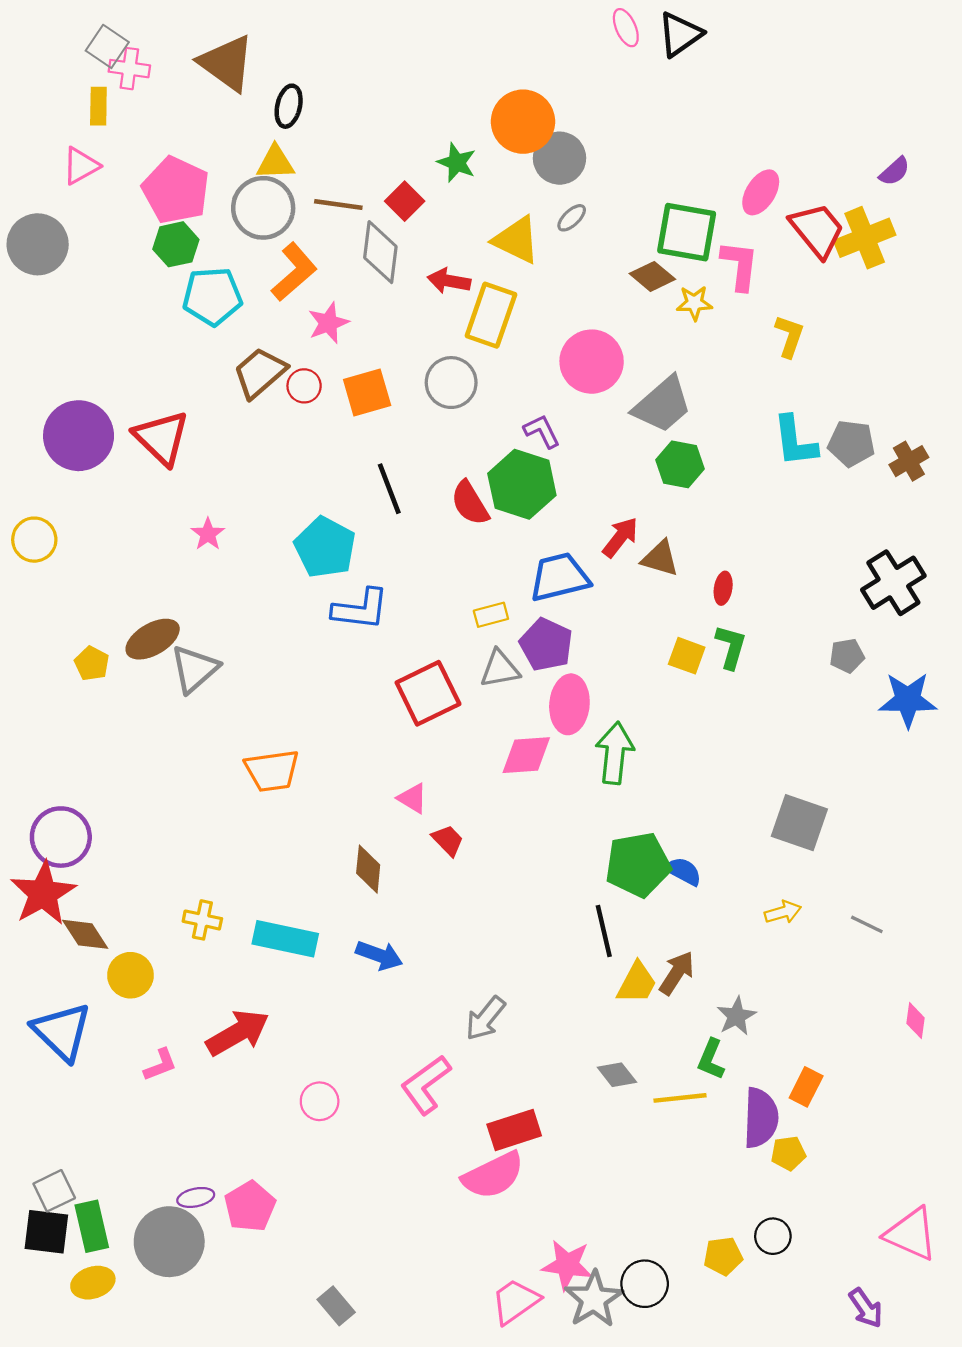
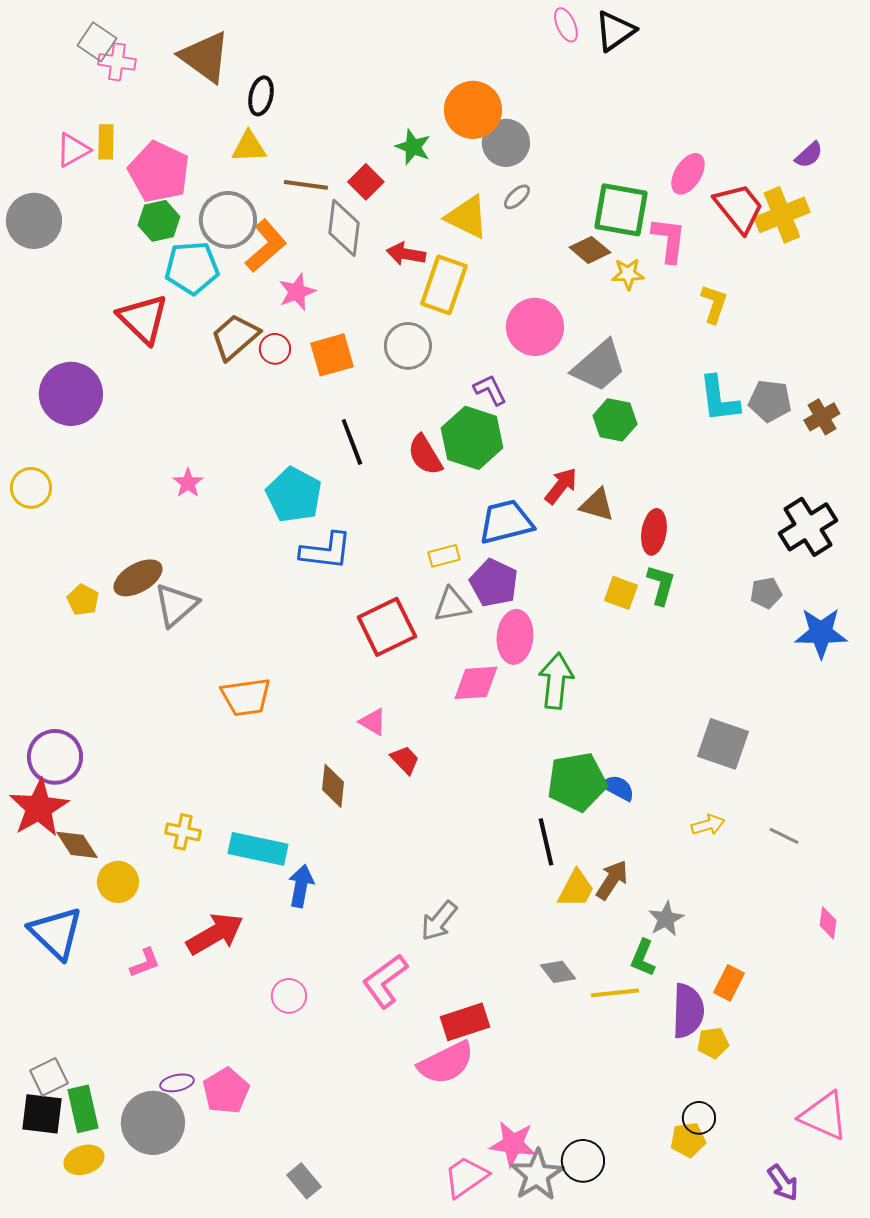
yellow rectangle: (98, 106) -> (106, 142), moved
gray circle: (263, 208) -> (228, 220), moved
red triangle: (161, 438) -> (143, 319), moved
red ellipse: (723, 588) -> (654, 532), size x1.5
blue arrow: (379, 955) -> (301, 886), moved, turned -99
yellow pentagon: (723, 1256) -> (688, 1140), moved

